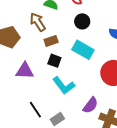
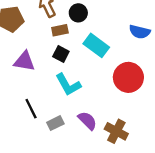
black circle: (82, 21) -> (78, 13), moved
purple semicircle: (90, 105) -> (87, 121), moved, turned -90

